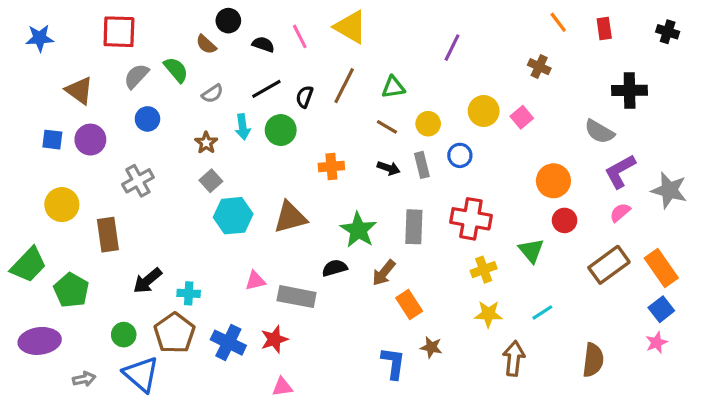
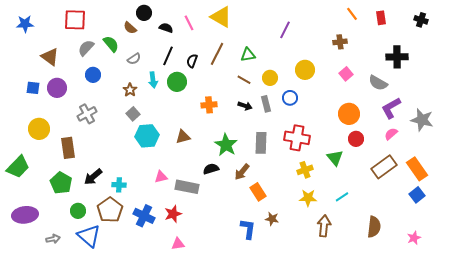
brown cross: (539, 67) -> (340, 42), turned -32
black line: (266, 89) -> (168, 56), turned -36
pink square: (522, 117) -> (346, 74), moved
brown triangle: (290, 217) -> (183, 137), size x0.7
green pentagon: (71, 290) -> (61, 183), moved
pink star: (657, 343) -> (414, 238), moved

